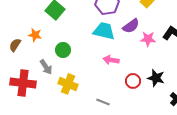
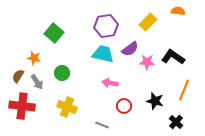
brown semicircle: (15, 45) -> (18, 76), moved
gray arrow: (46, 67) -> (37, 82), moved
red circle: (133, 81) -> (124, 106), moved

